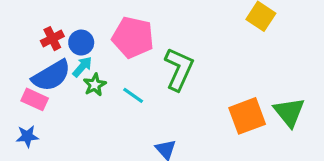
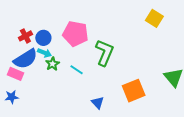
cyan arrow: (82, 67) -> (44, 53), turned 72
orange square: (247, 116) -> (134, 91), moved

